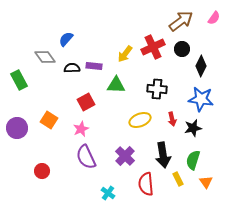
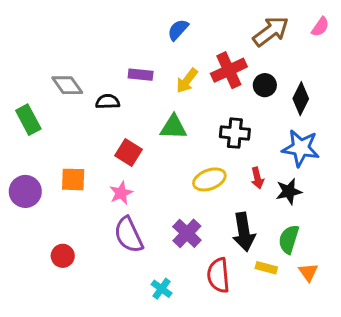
blue semicircle: (66, 39) -> (178, 30), moved
black circle: (182, 49) -> (265, 85), moved
purple rectangle: (94, 66) -> (141, 75), moved
red square: (86, 102) -> (129, 153), turned -30
orange square: (49, 120) -> (73, 179), turned -30
yellow rectangle: (178, 179) -> (266, 268), turned -48

